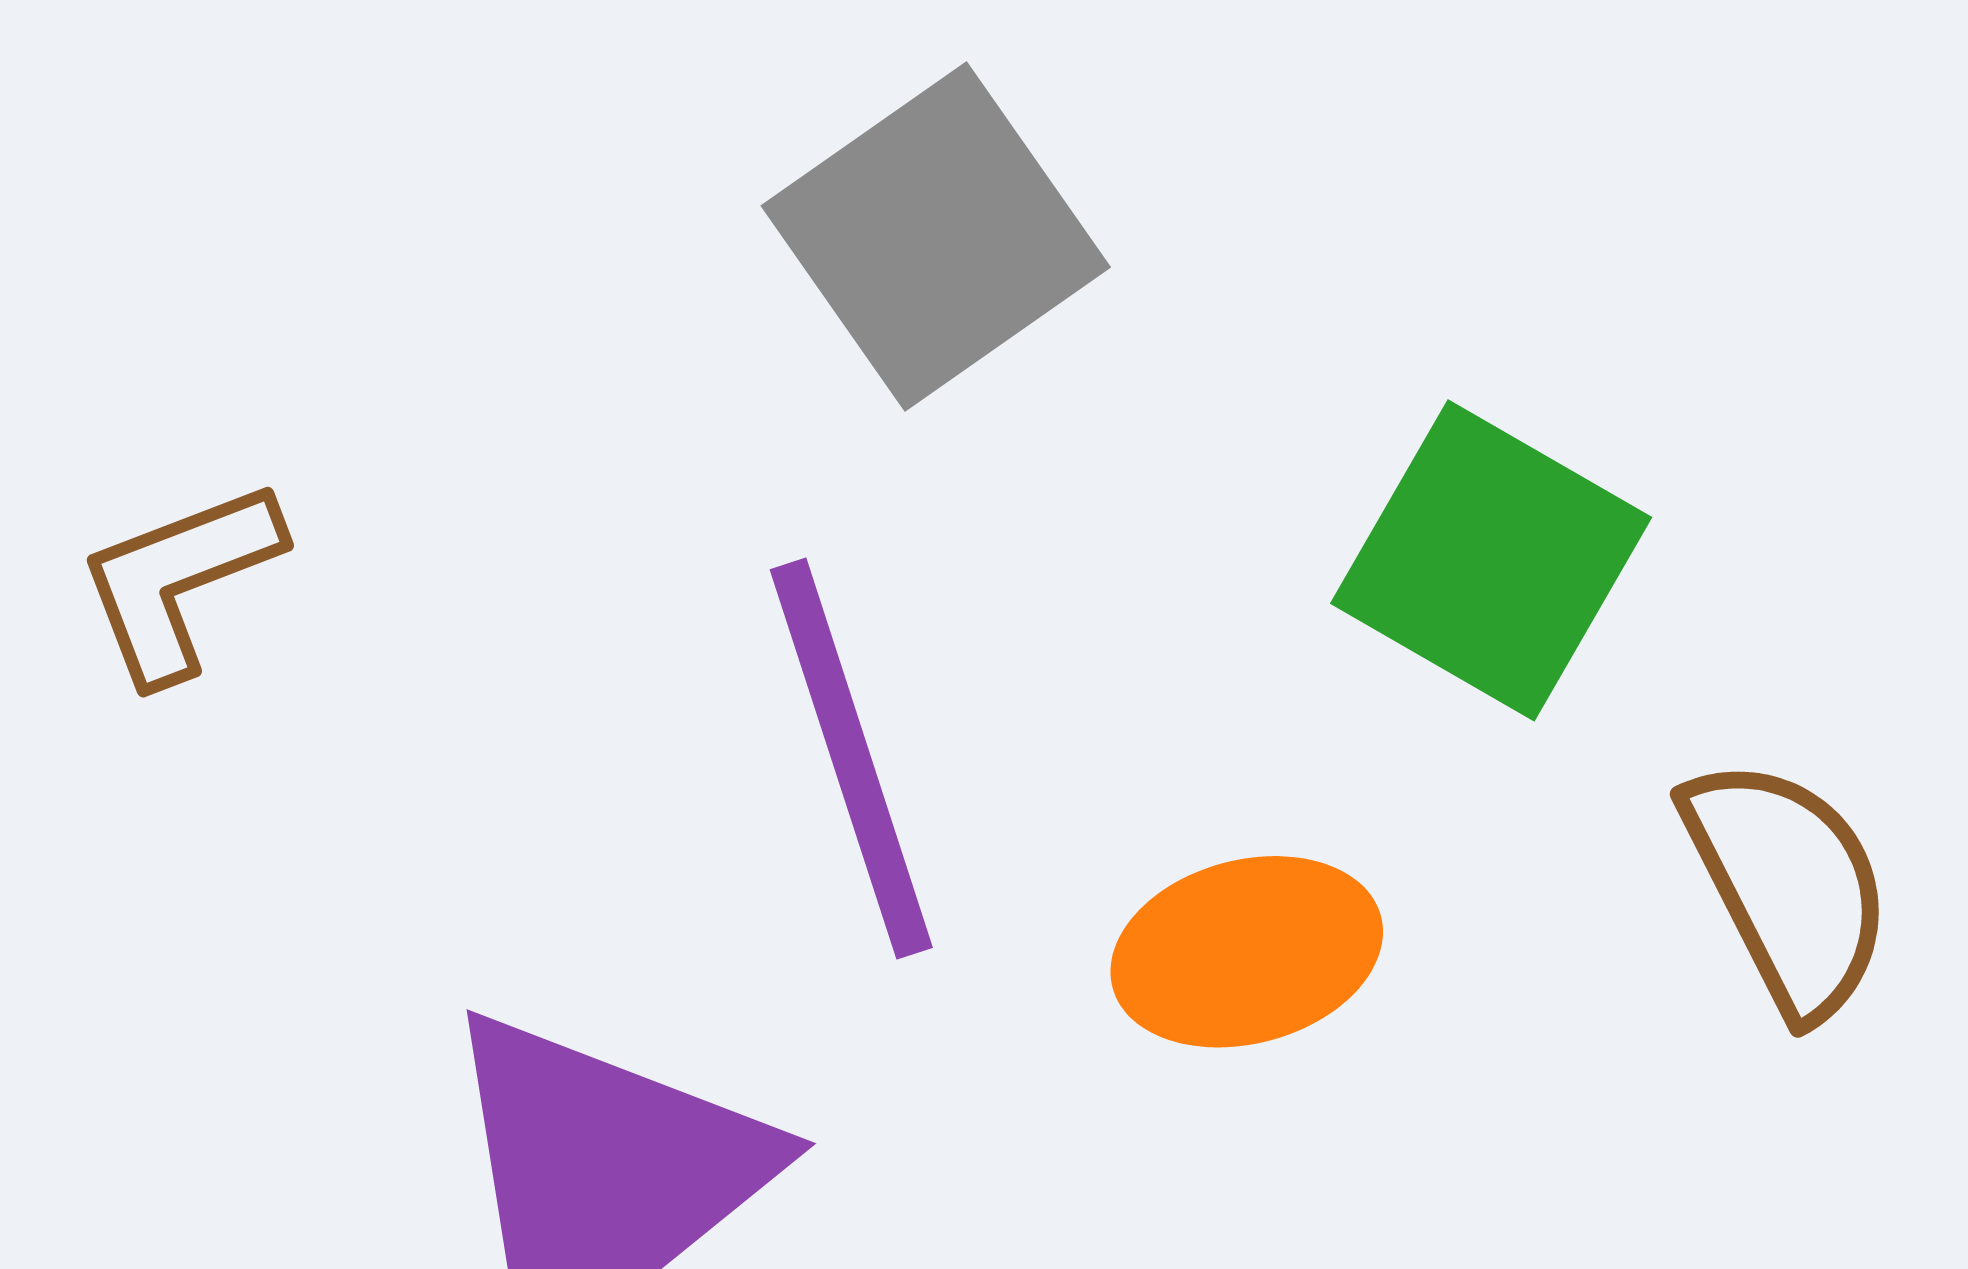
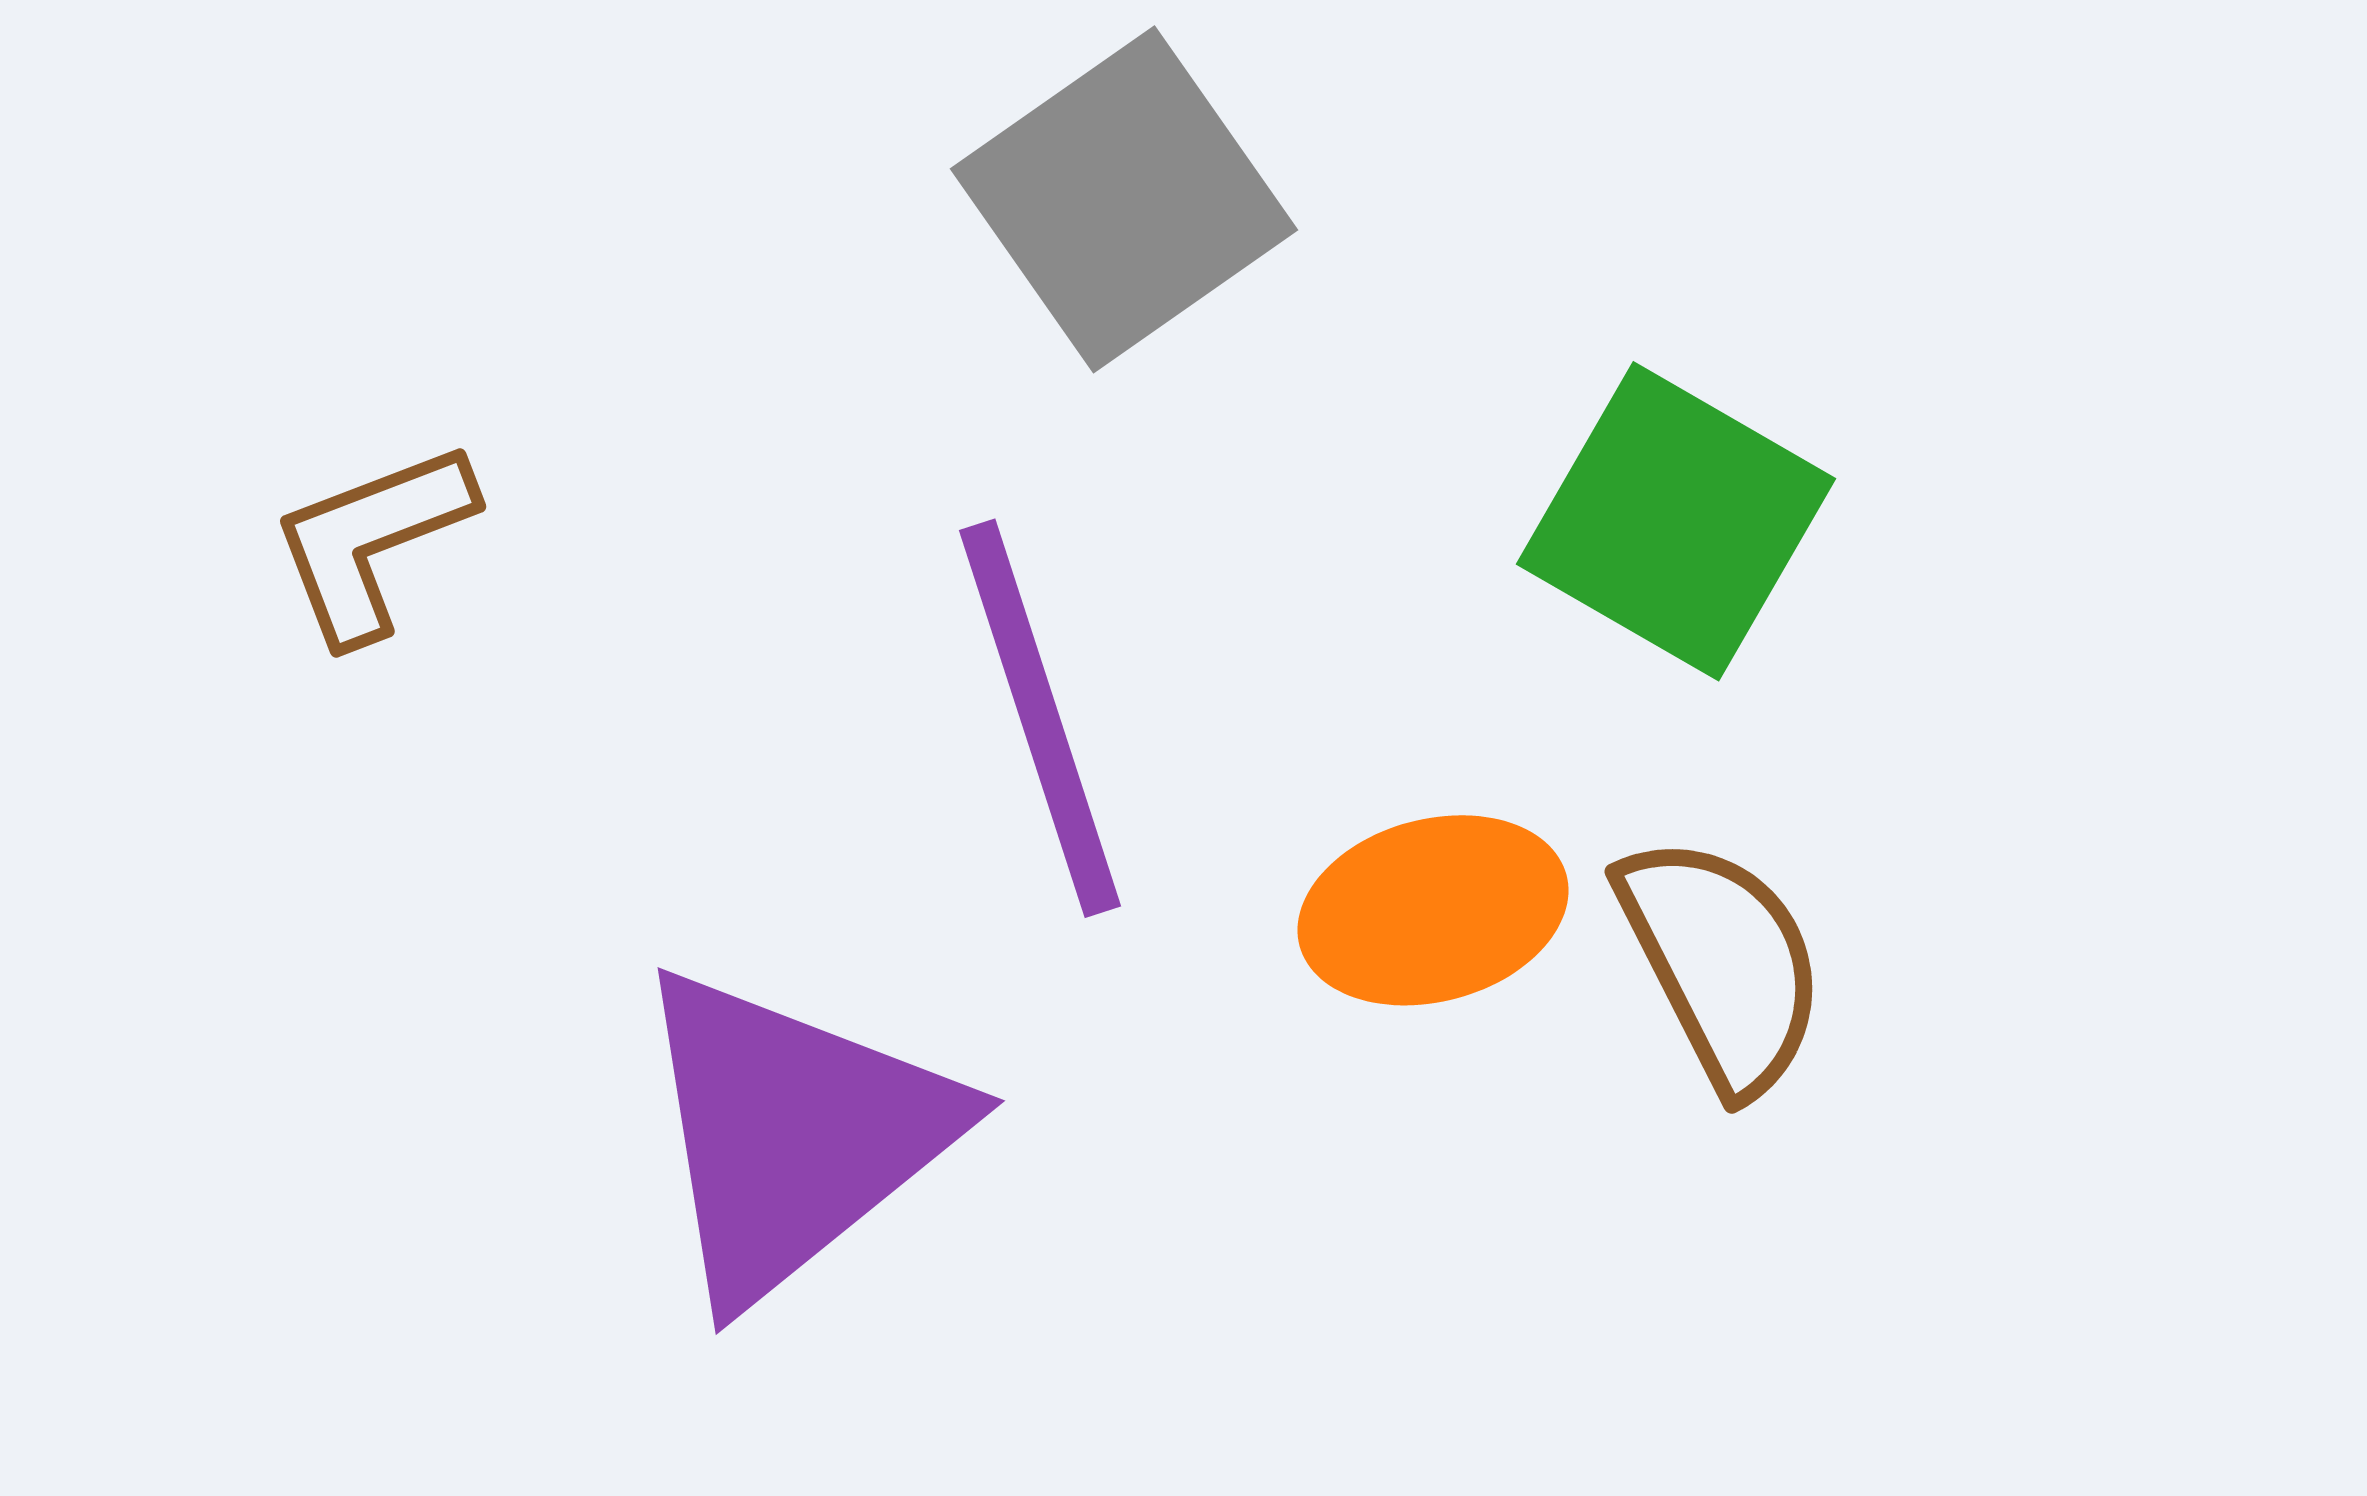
brown semicircle: (1788, 886) -> (1722, 963), moved

